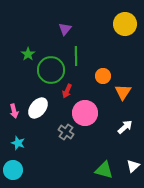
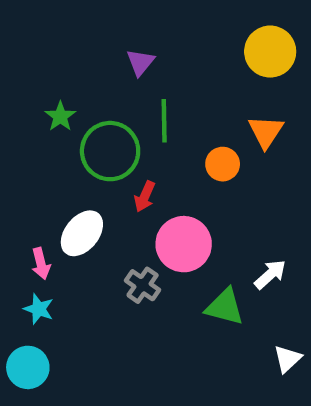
orange triangle: (123, 92) -> (266, 132), moved
pink arrow: (14, 111) -> (41, 264), moved
green triangle: (104, 170) -> (225, 307), moved

